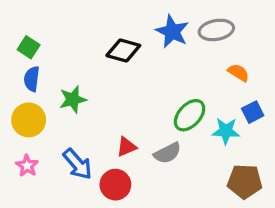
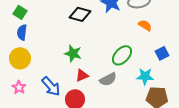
orange semicircle: (238, 73) -> (145, 25), moved
green star: (73, 99) -> (73, 53), moved, turned 30
cyan star: (226, 131) -> (145, 76), moved

